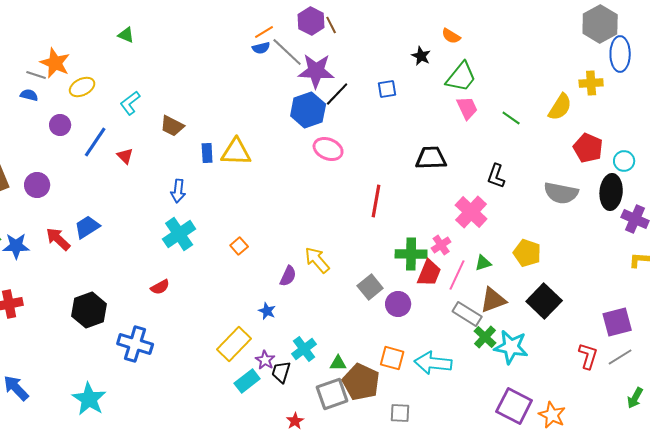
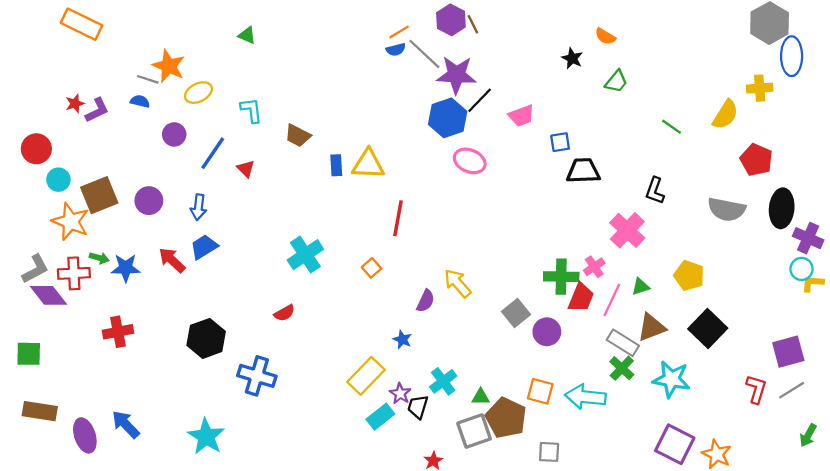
green trapezoid: (461, 77) -> (616, 82), size x0.7
blue square: (387, 89) -> (560, 142), moved
cyan L-shape: (130, 103) -> (251, 110), turned 120
pink trapezoid: (467, 108) -> (521, 116), moved, turned 95
cyan circle: (624, 161) -> (802, 269), moved
blue arrow: (178, 191) -> (198, 207), moved
red line: (376, 201) -> (398, 218), moved
green cross: (485, 337) -> (622, 368), moved

